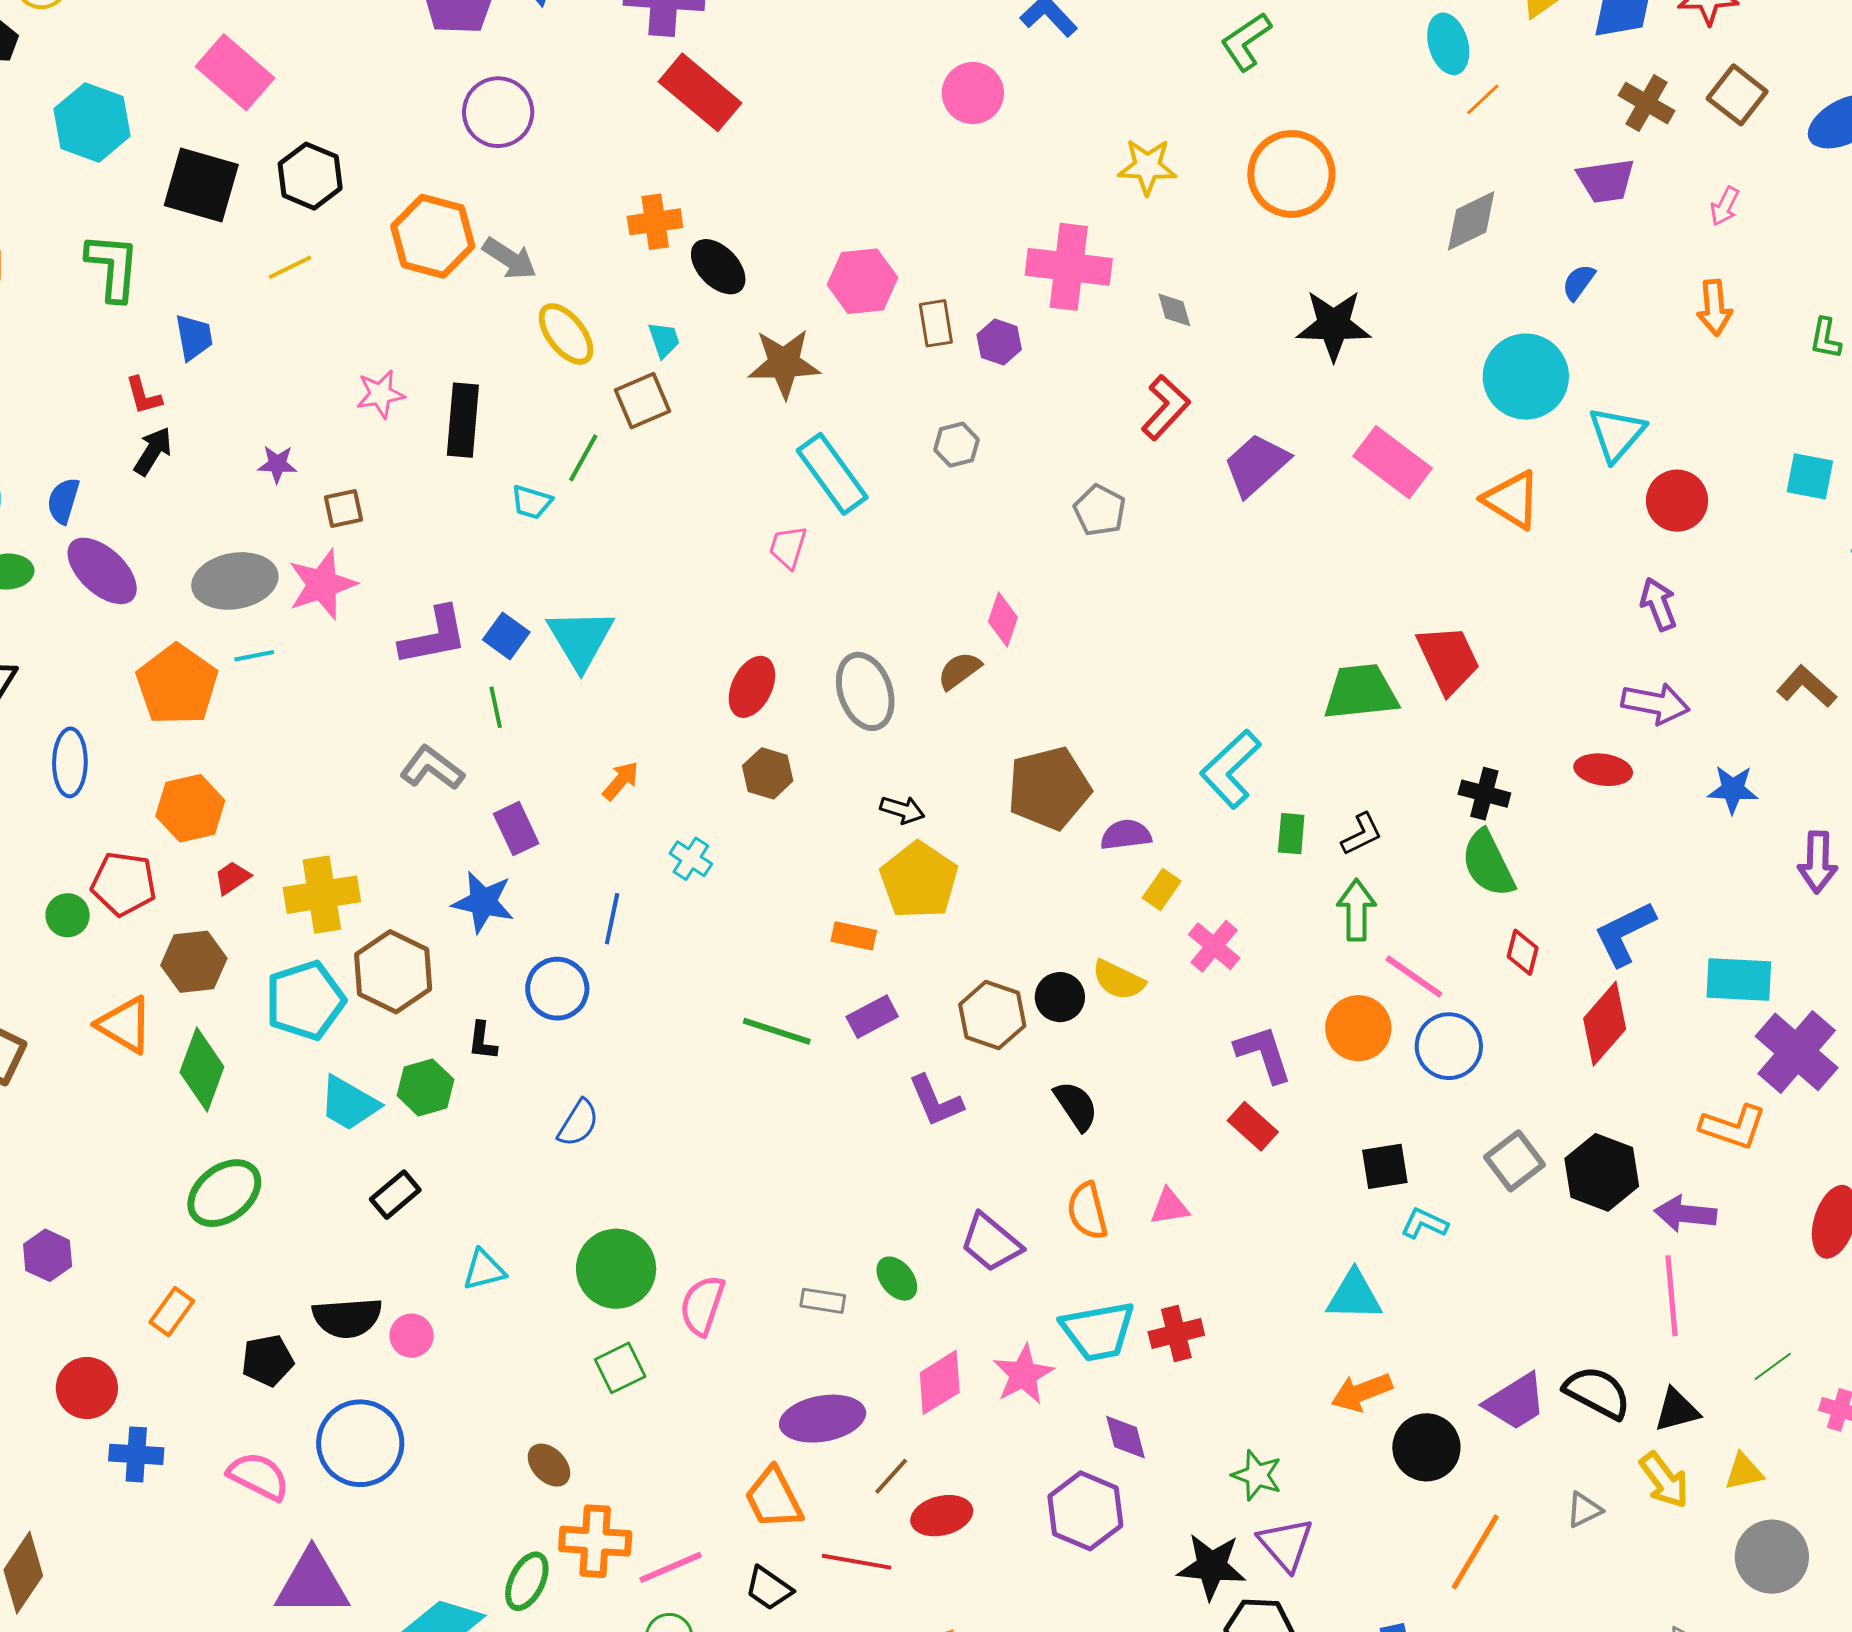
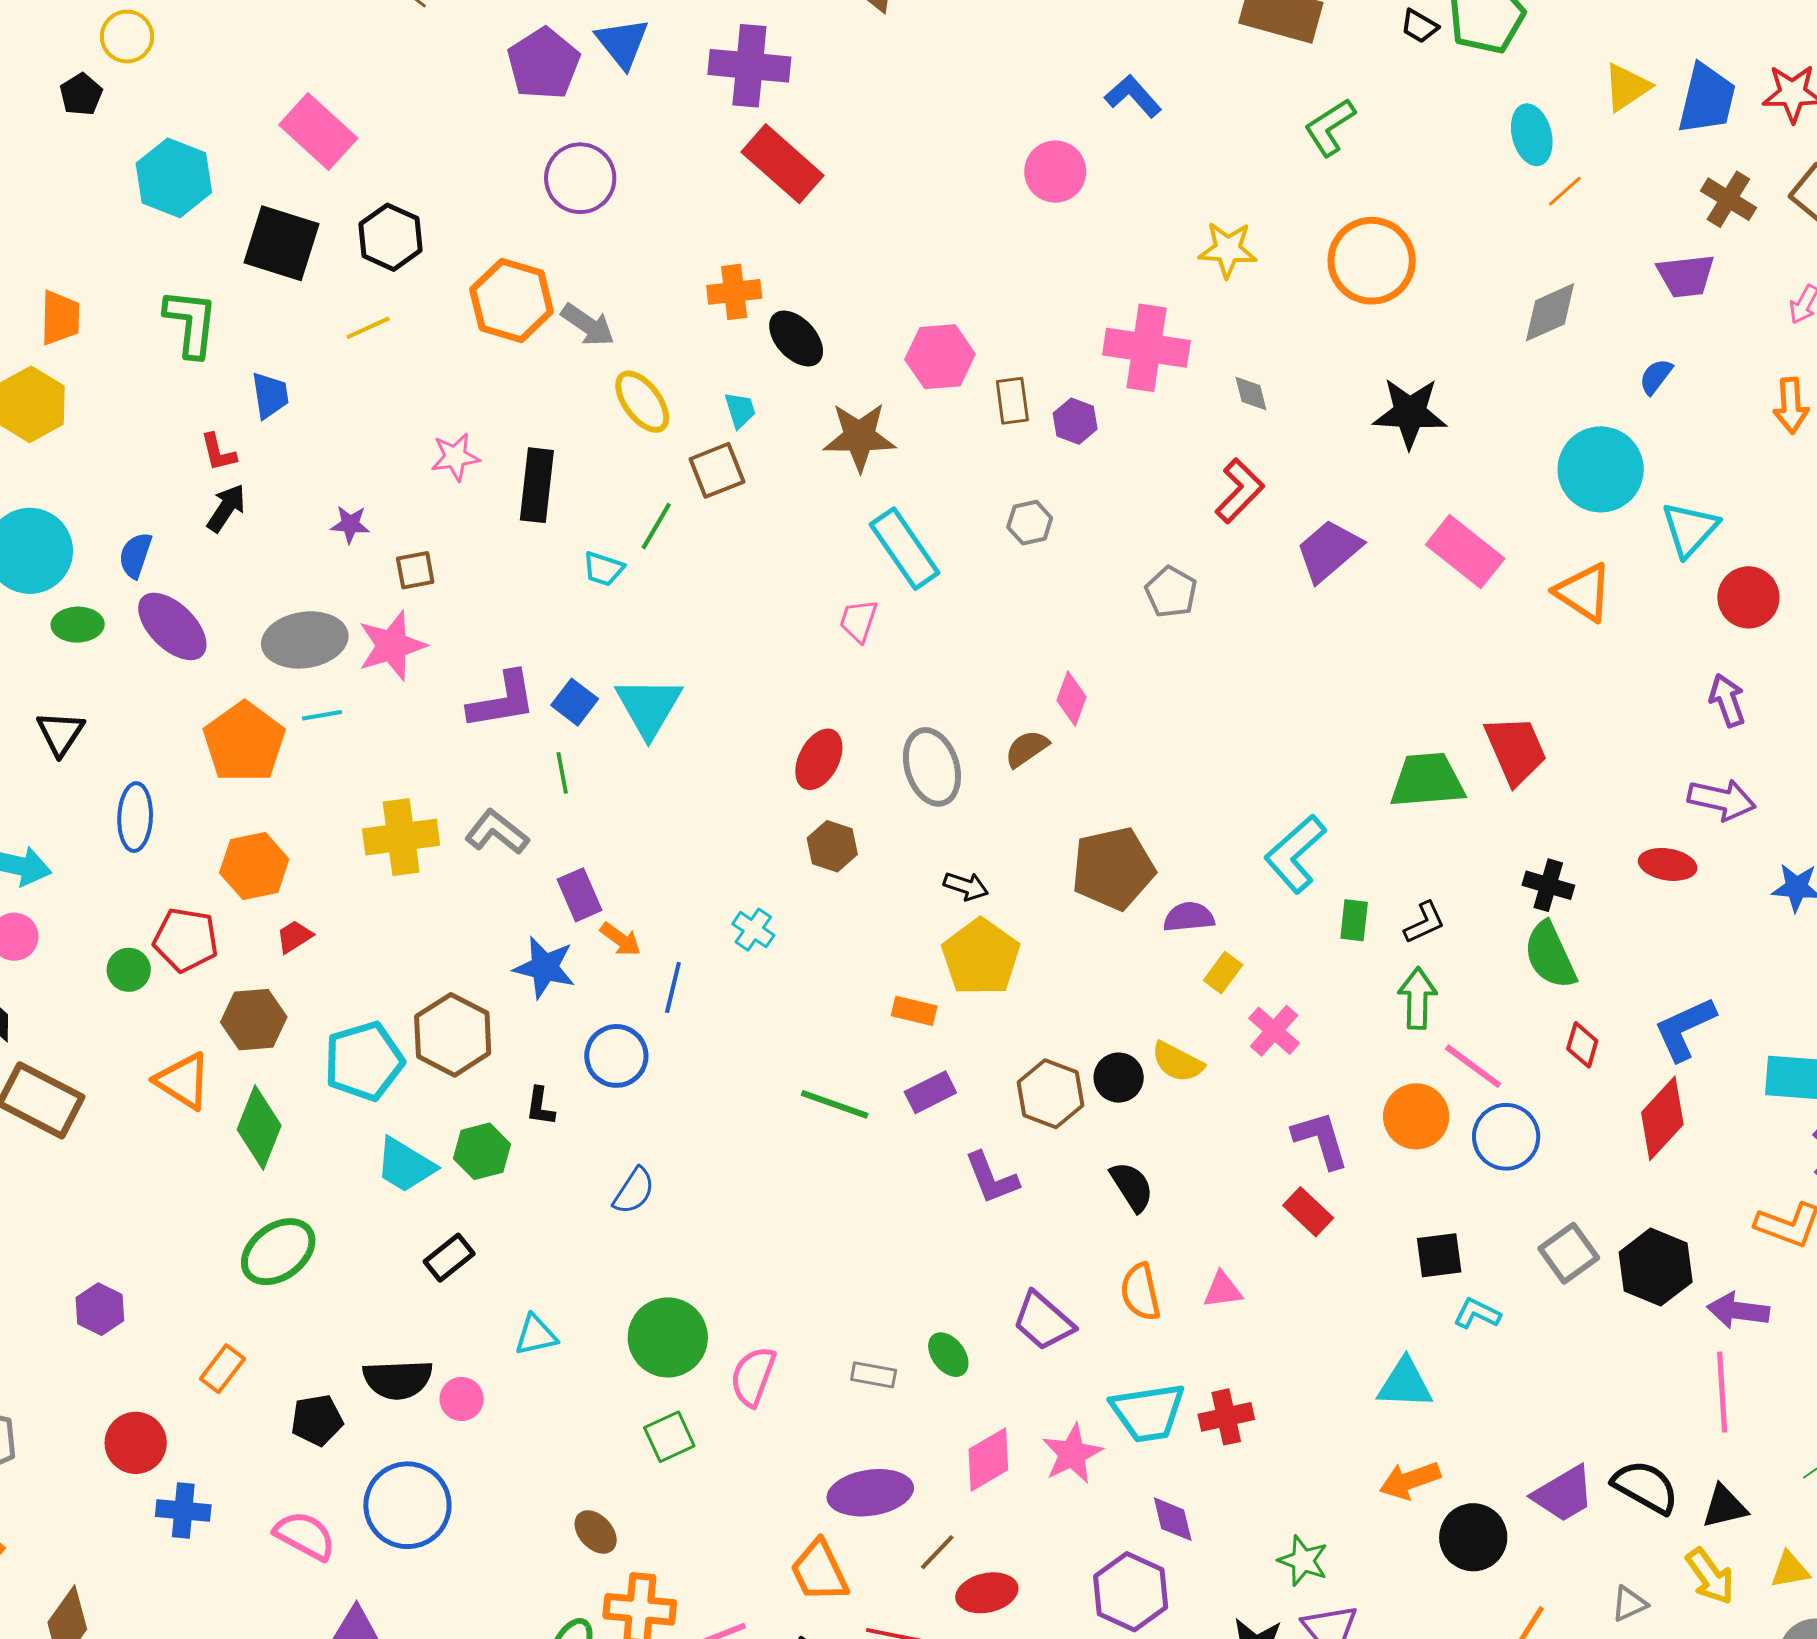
orange arrow: (621, 781) -> (620, 939), moved, turned 84
yellow cross: (322, 895) -> (401, 837), moved

